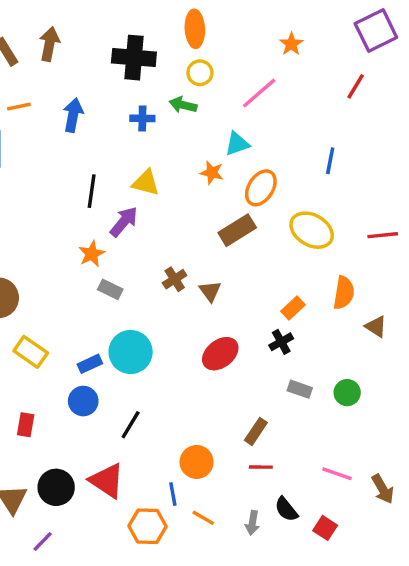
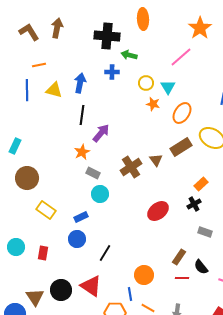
orange star: (291, 44) -> (200, 28), size x1.6
yellow circle: (200, 73) -> (146, 83), moved
green arrow: (183, 105) -> (129, 55), moved
blue arrow: (73, 115) -> (80, 83), moved
cyan triangle: (237, 144) -> (168, 87), turned -42
yellow triangle: (146, 183) -> (54, 90), moved
brown rectangle: (237, 230) -> (181, 147), moved
brown cross: (175, 279) -> (131, 167), size x1.5
brown triangle: (210, 291) -> (156, 160), moved
cyan circle: (131, 352) -> (100, 194), moved, size x0.7
black semicircle: (286, 509) -> (201, 267), moved

